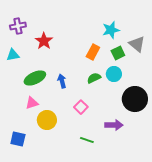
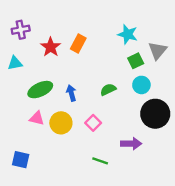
cyan star: (111, 30) -> (128, 34), turned 30
gray triangle: (137, 44) -> (158, 50), turned 30
orange rectangle: (93, 52) -> (78, 44), moved
cyan circle: (114, 74) -> (141, 85), moved
pink triangle: (32, 103) -> (37, 118), turned 32
yellow circle: (47, 120) -> (61, 123), moved

